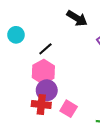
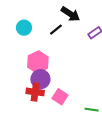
cyan circle: (16, 35) -> (24, 28), moved
black line: (45, 49) -> (56, 30), moved

